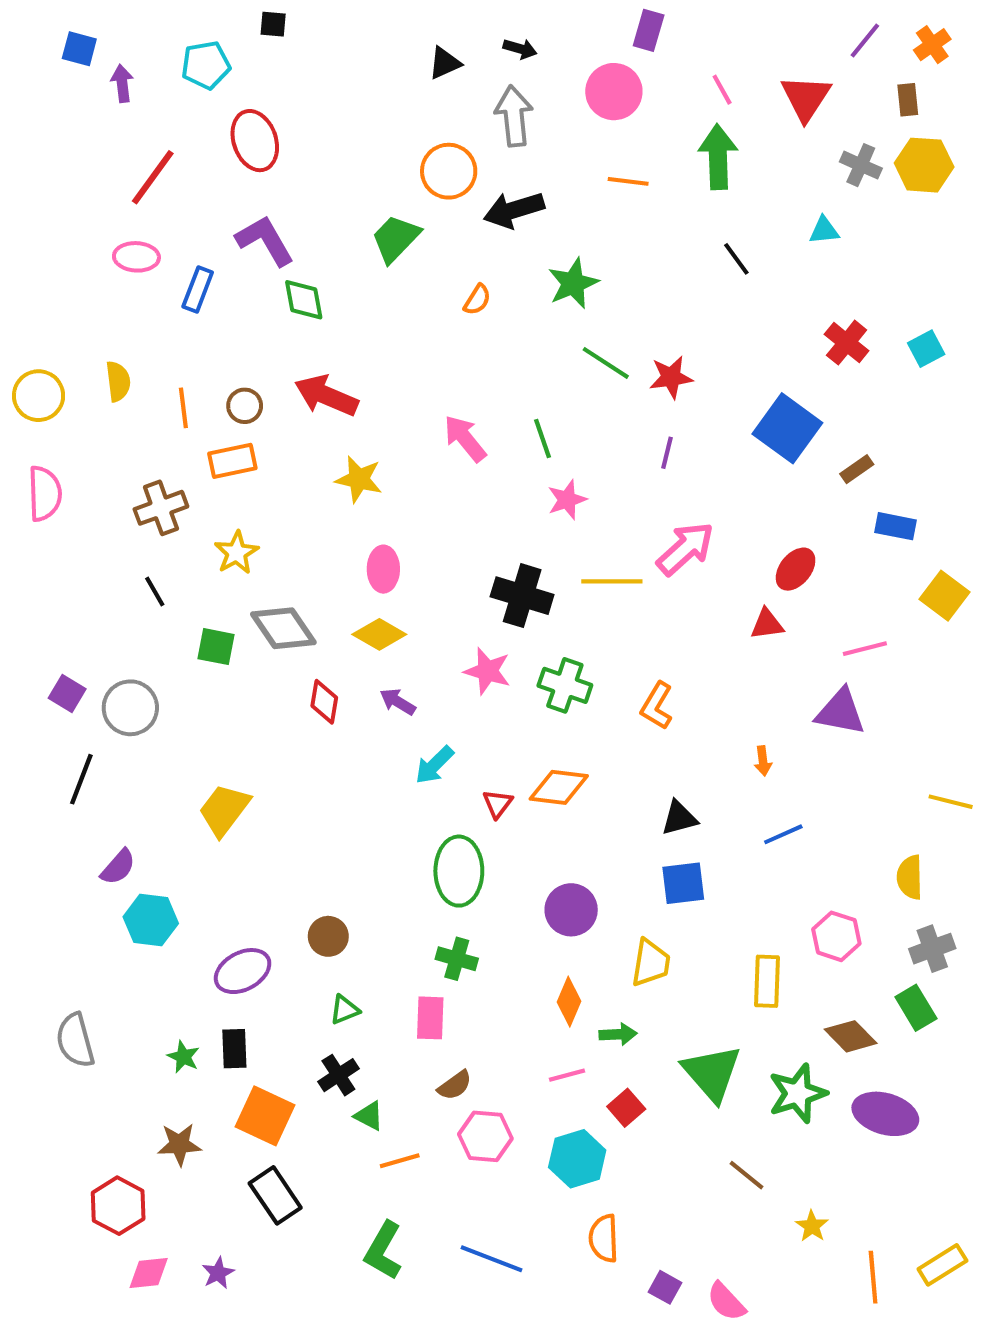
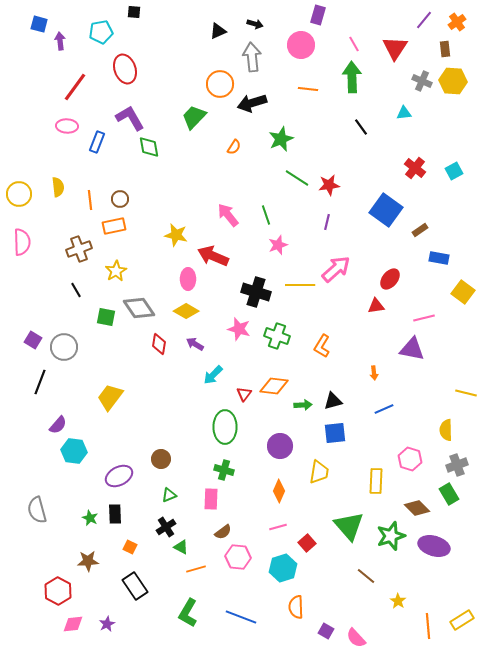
red arrow: (326, 396) -> (213, 256), moved
green arrow: (618, 1034) -> (303, 405), moved
orange square: (265, 1116) -> (130, 547), size x0.5

